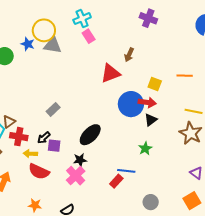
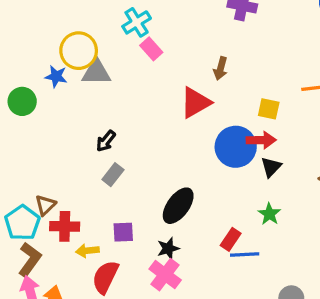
black arrow: (44, 138) -> (106, 141), moved
red semicircle: (39, 171) -> (105, 277), turned 100
red rectangle: (116, 181) -> (231, 239), moved

